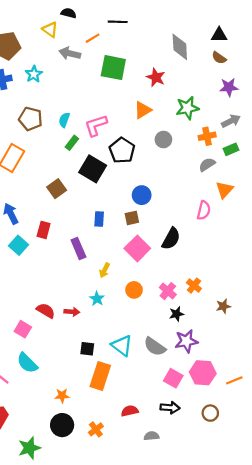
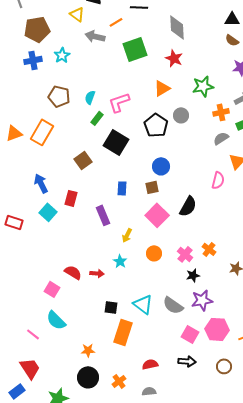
gray diamond: (180, 47) -> (177, 27), moved
green square: (113, 68) -> (135, 49), turned -30
black pentagon: (122, 150) -> (156, 125), moved
gray semicircle: (151, 436) -> (149, 391), moved

